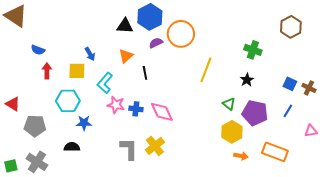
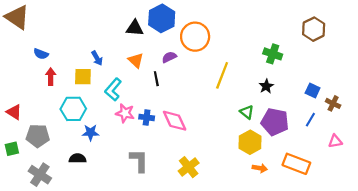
purple semicircle: (156, 43) -> (169, 57), moved
orange triangle: (126, 56) -> (136, 60), turned -35
brown cross: (309, 88) -> (333, 103), moved
yellow cross: (155, 146) -> (189, 167), moved
green square: (11, 166) -> (12, 149), moved

